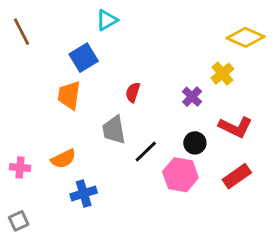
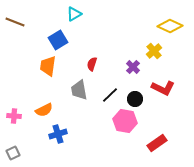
brown line: (21, 32) -> (15, 22), turned -42
black line: (146, 152) -> (110, 95), moved
red rectangle: (237, 176) -> (157, 143), moved

